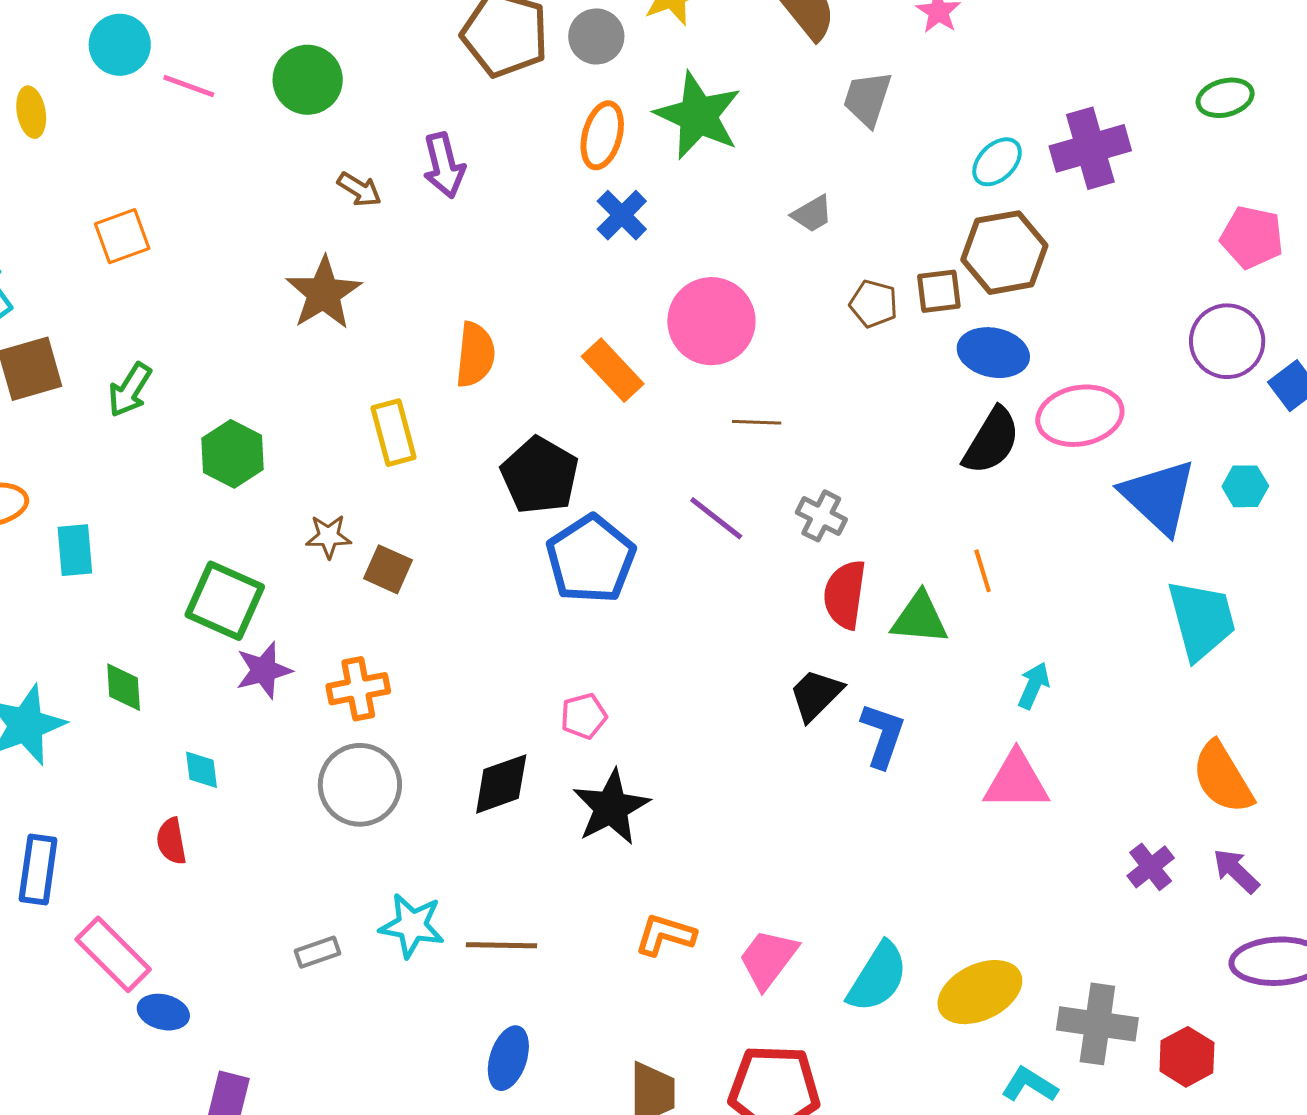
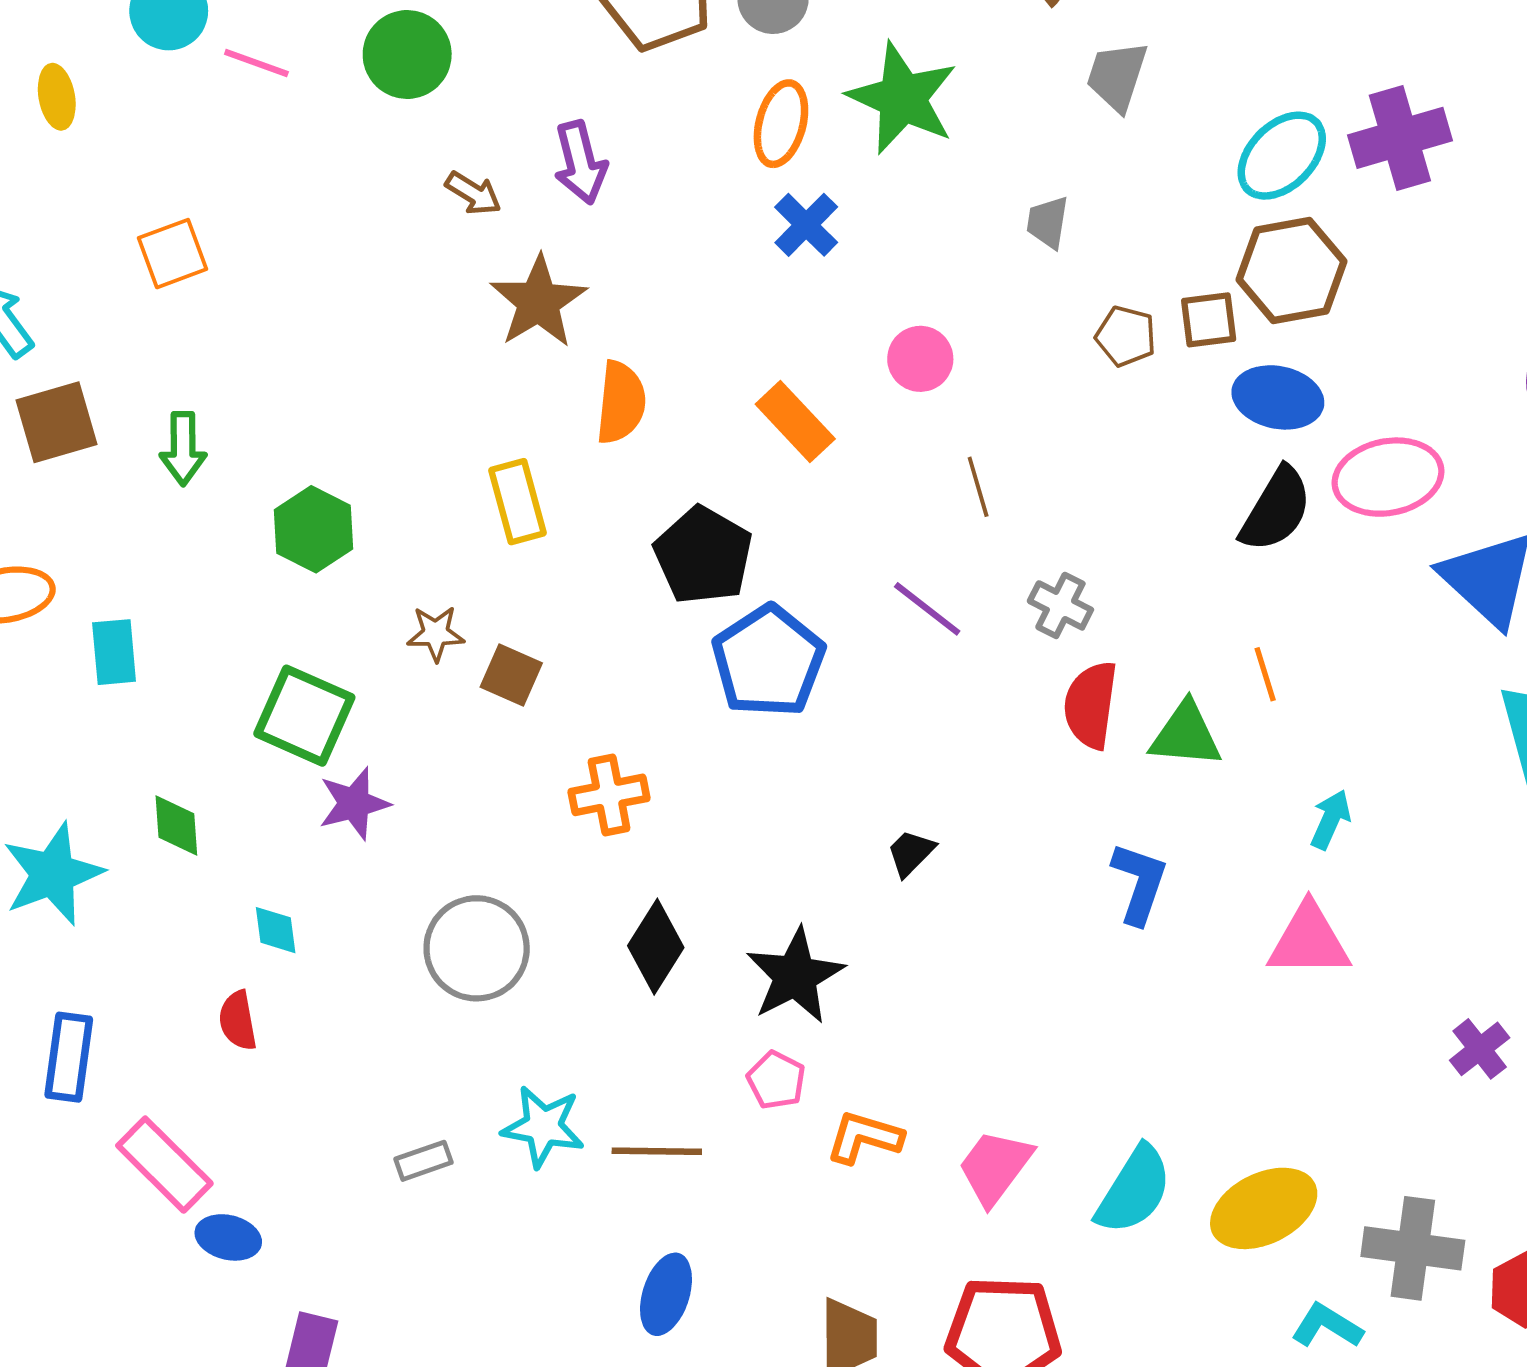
cyan ellipse: (997, 162) -> (1282, 156), size x1.4
gray trapezoid: (812, 214) -> (1048, 222), turned 129
brown star: (324, 293) -> (538, 302), moved
pink circle: (711, 321) -> (920, 359), size x0.6
green arrow: (130, 390) -> (183, 449), turned -32
brown line: (757, 422) -> (978, 487), turned 72
orange cross: (358, 689) -> (609, 795), moved
black trapezoid: (816, 695) -> (911, 853), moved, size x0.7
pink pentagon: (584, 716) -> (776, 1080), moved, turned -30
black diamond: (501, 784) -> (656, 947), turned -38

